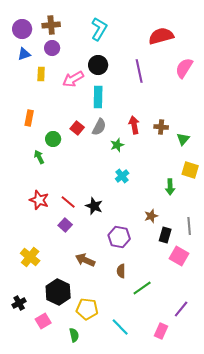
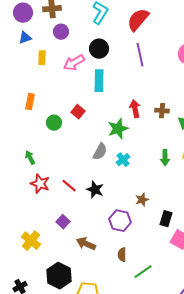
red semicircle: (161, 36) -> (138, 20), moved, turned -35
purple circle: (52, 48) -> (61, 32), moved
gray semicircle: (99, 127) -> (100, 152), moved
green star: (117, 145) -> (118, 129), size x1.5
green arrow: (39, 157) -> (30, 158), moved
green arrow: (170, 187) -> (165, 158), moved
brown star: (151, 216) -> (142, 200), moved
purple square: (65, 225) -> (63, 222), moved

